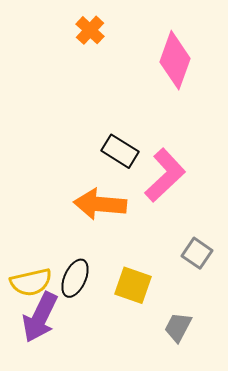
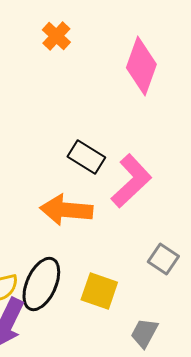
black ellipse: (75, 278) -> (41, 284), size x1.4

